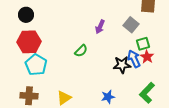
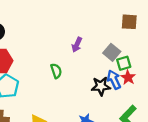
gray square: (131, 25) -> (112, 52), moved
green semicircle: (81, 51) -> (56, 71), turned -64

